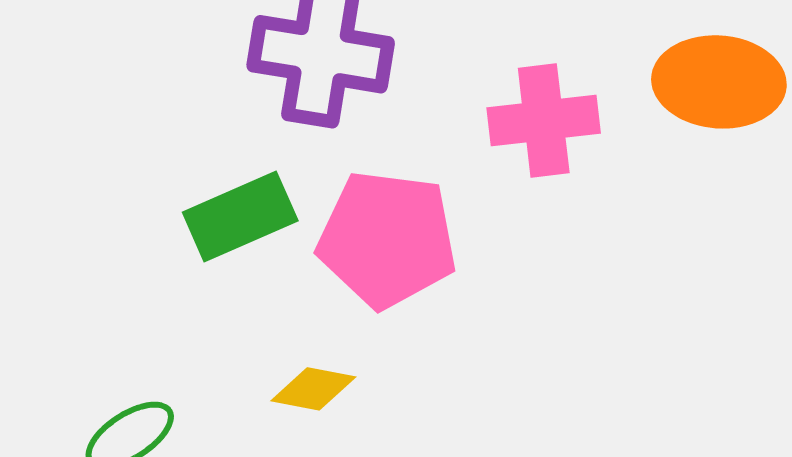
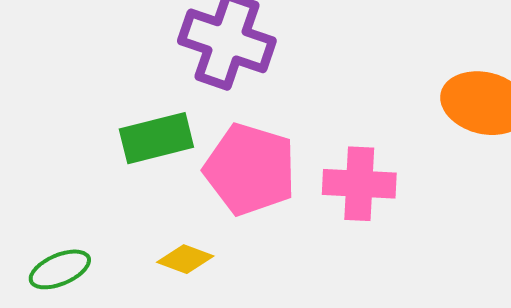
pink cross: (544, 121) -> (359, 184), moved

